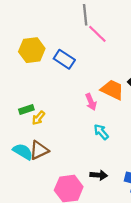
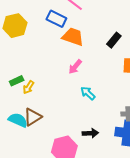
blue rectangle: (64, 59) -> (56, 19), moved
orange trapezoid: (112, 90) -> (73, 37), moved
pink arrow: (91, 102) -> (75, 67), turned 70

